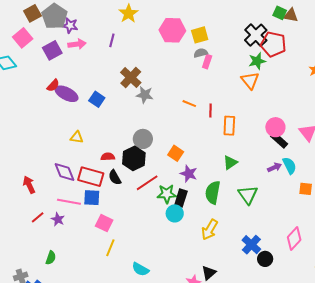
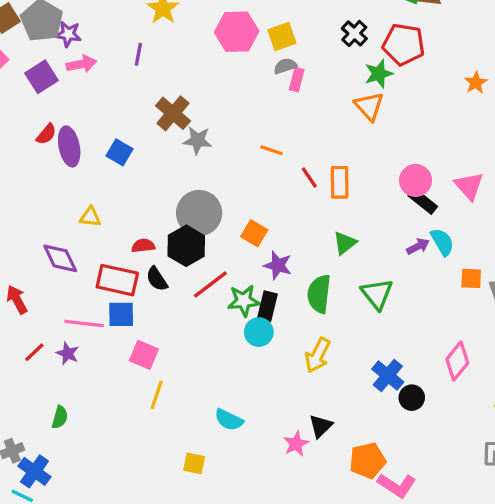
black cross: (256, 35) -> (354, 33), moved, size x0.7
purple ellipse: (67, 94) -> (69, 146), turned 55
red line: (211, 110) -> (309, 177), moved, turned -32
gray circle: (143, 139) -> (199, 213), size x1.4
purple diamond: (64, 172) -> (60, 258), moved
cyan semicircle: (140, 269) -> (229, 420), moved

